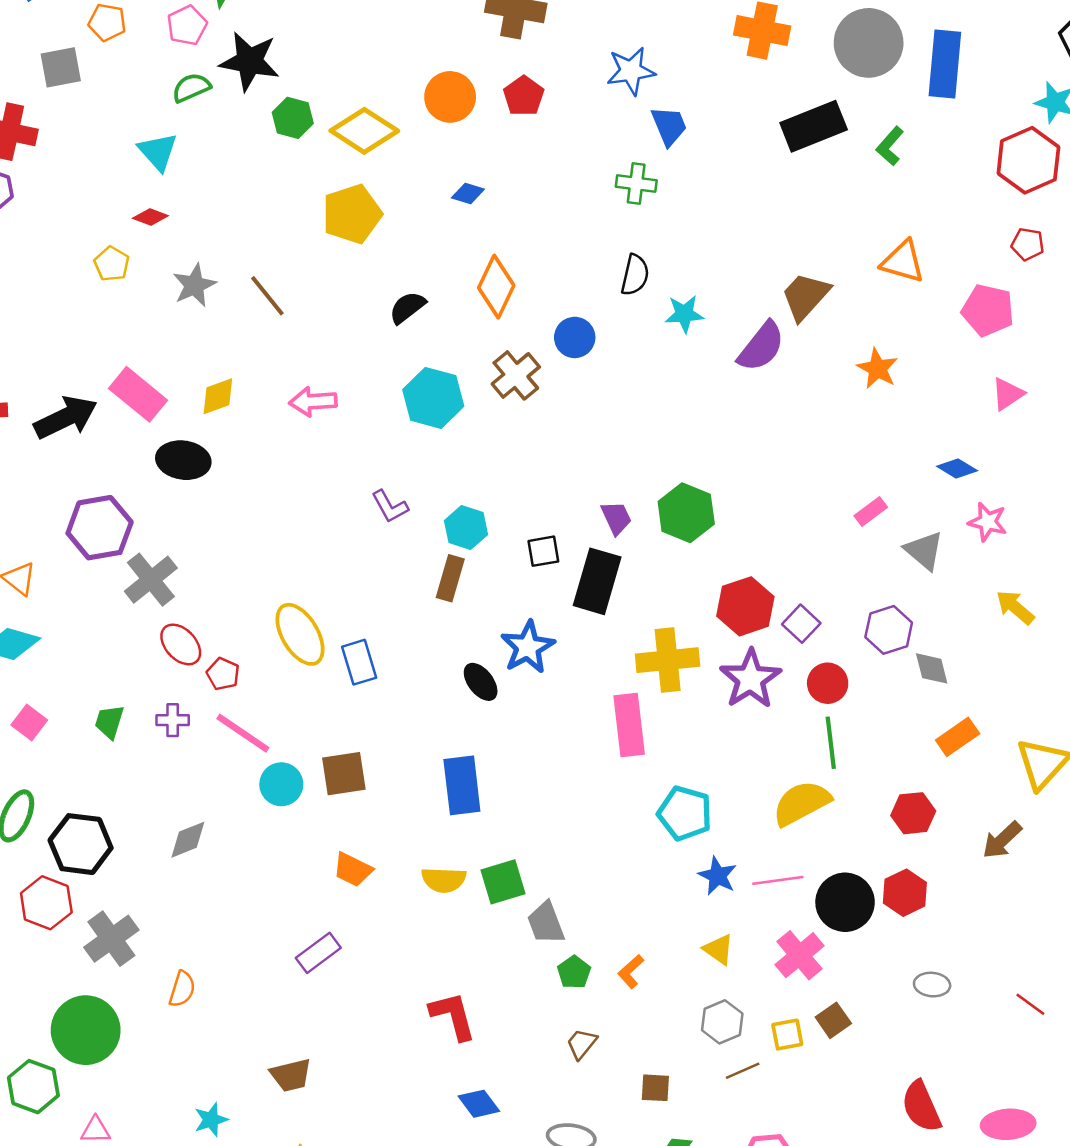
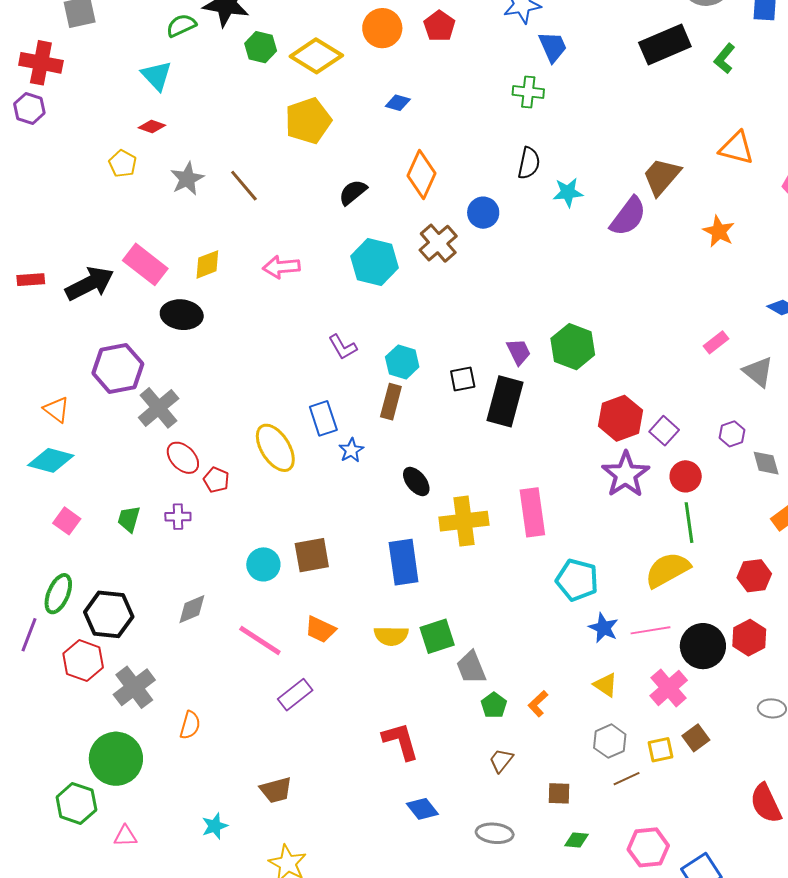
purple hexagon: (889, 630) -> (732, 434), size x0.7
blue star: (528, 647) -> (351, 450), moved, size x0.6
yellow cross: (668, 660) -> (464, 521), moved
blue rectangle: (359, 662) -> (323, 418), moved
pink line: (243, 733) -> (260, 640), moved

